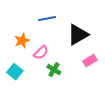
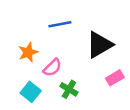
cyan square: (15, 72) -> (31, 92), moved

